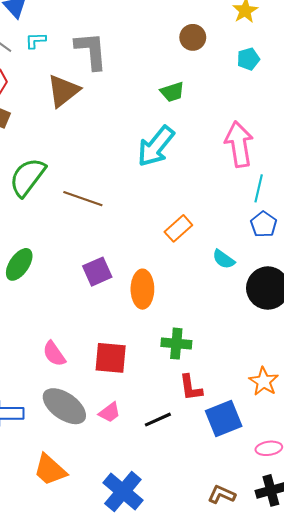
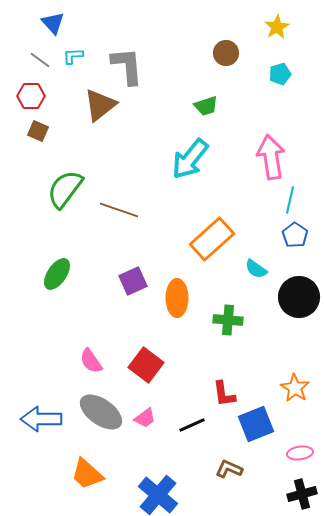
orange rectangle: (178, 228) -> (212, 239), size x1.6
green cross: (176, 344) -> (228, 320), moved
red square: (111, 358) -> (146, 365), turned 32
brown L-shape: (222, 495) -> (229, 469), moved

